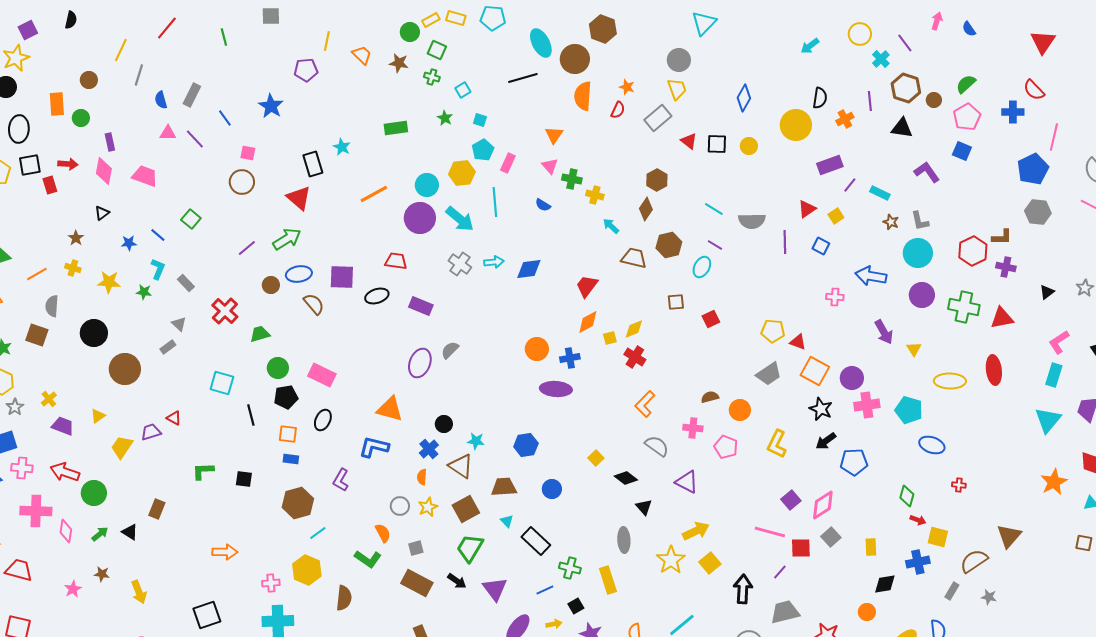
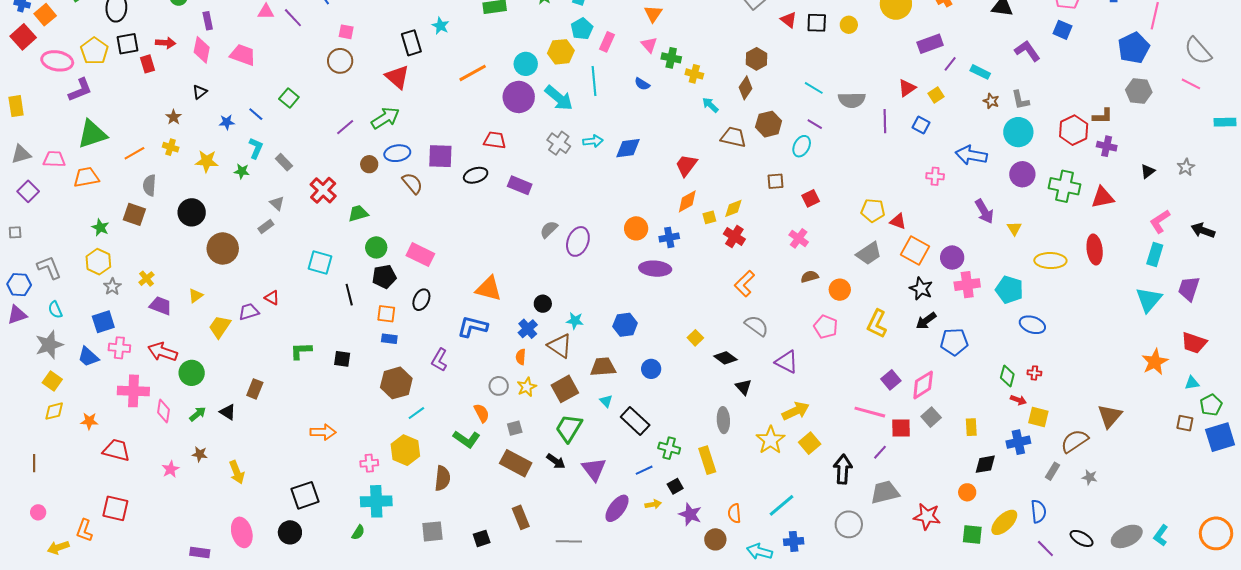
purple ellipse: (420, 363) -> (578, 241), moved
pink cross: (693, 428) -> (799, 238), moved, turned 30
red cross: (959, 485) -> (1034, 373), moved

